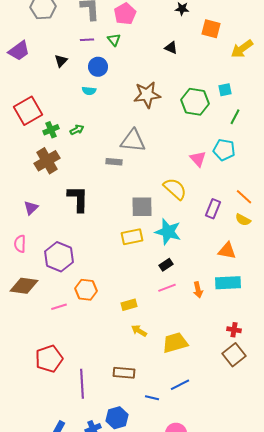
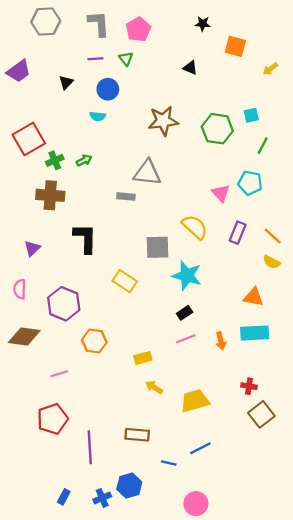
yellow arrow: (242, 49) -> (270, 69), size x0.6
brown cross: (47, 161) -> (50, 195), turned 35
purple rectangle: (213, 209) -> (238, 233), moved
yellow rectangle: (132, 237) -> (125, 281), moved, turned 45
pink line: (59, 307) -> (59, 374), moved
red cross: (234, 330) -> (249, 386), moved

